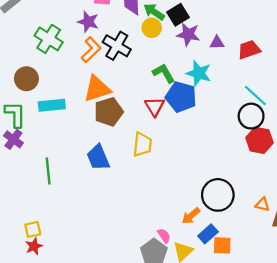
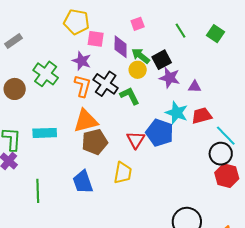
orange L-shape: (91, 50) -> (83, 86), turned -35
red trapezoid: (249, 50) -> (202, 116), moved
green L-shape: (164, 73) -> (130, 96), moved
brown circle: (26, 79) -> (15, 89), moved

